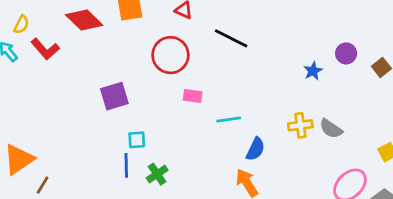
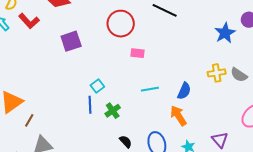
blue star: (313, 71) -> (225, 33), size x1.5
purple square: (114, 96) -> (71, 41), moved
cyan line: (229, 120) -> (150, 89), moved
cyan square: (137, 140) -> (97, 86), turned -32

